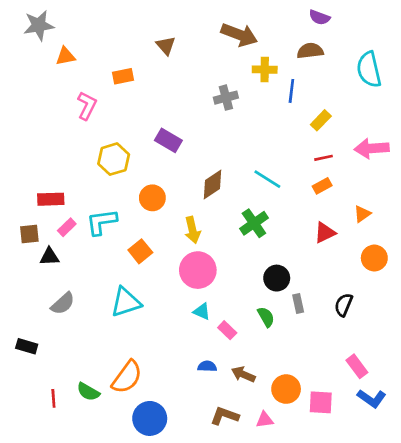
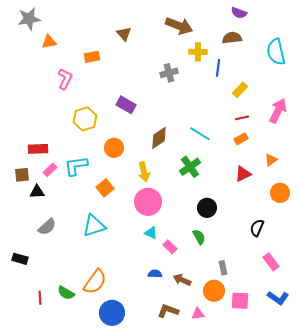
pink arrow: (372, 148) -> (278, 111), turned 120
gray rectangle: (298, 303) -> (223, 268), moved
pink rectangle: (357, 366) -> (271, 262), moved

